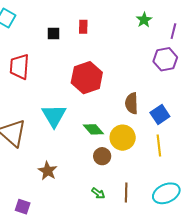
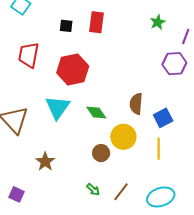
red rectangle: (83, 27) -> (97, 22), size x1.5
red hexagon: (87, 78) -> (73, 69), moved
green diamond: (93, 129) -> (96, 113), moved
brown line: (126, 193) -> (121, 192), turned 30

